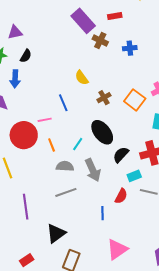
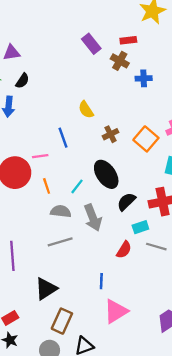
purple rectangle: (83, 21) -> (91, 44), size x0.7
brown cross: (100, 40) -> (120, 61), moved
blue line: (102, 213) -> (101, 281), moved

